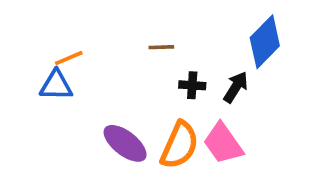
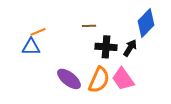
black cross: (192, 85) -> (106, 47), size x1.5

